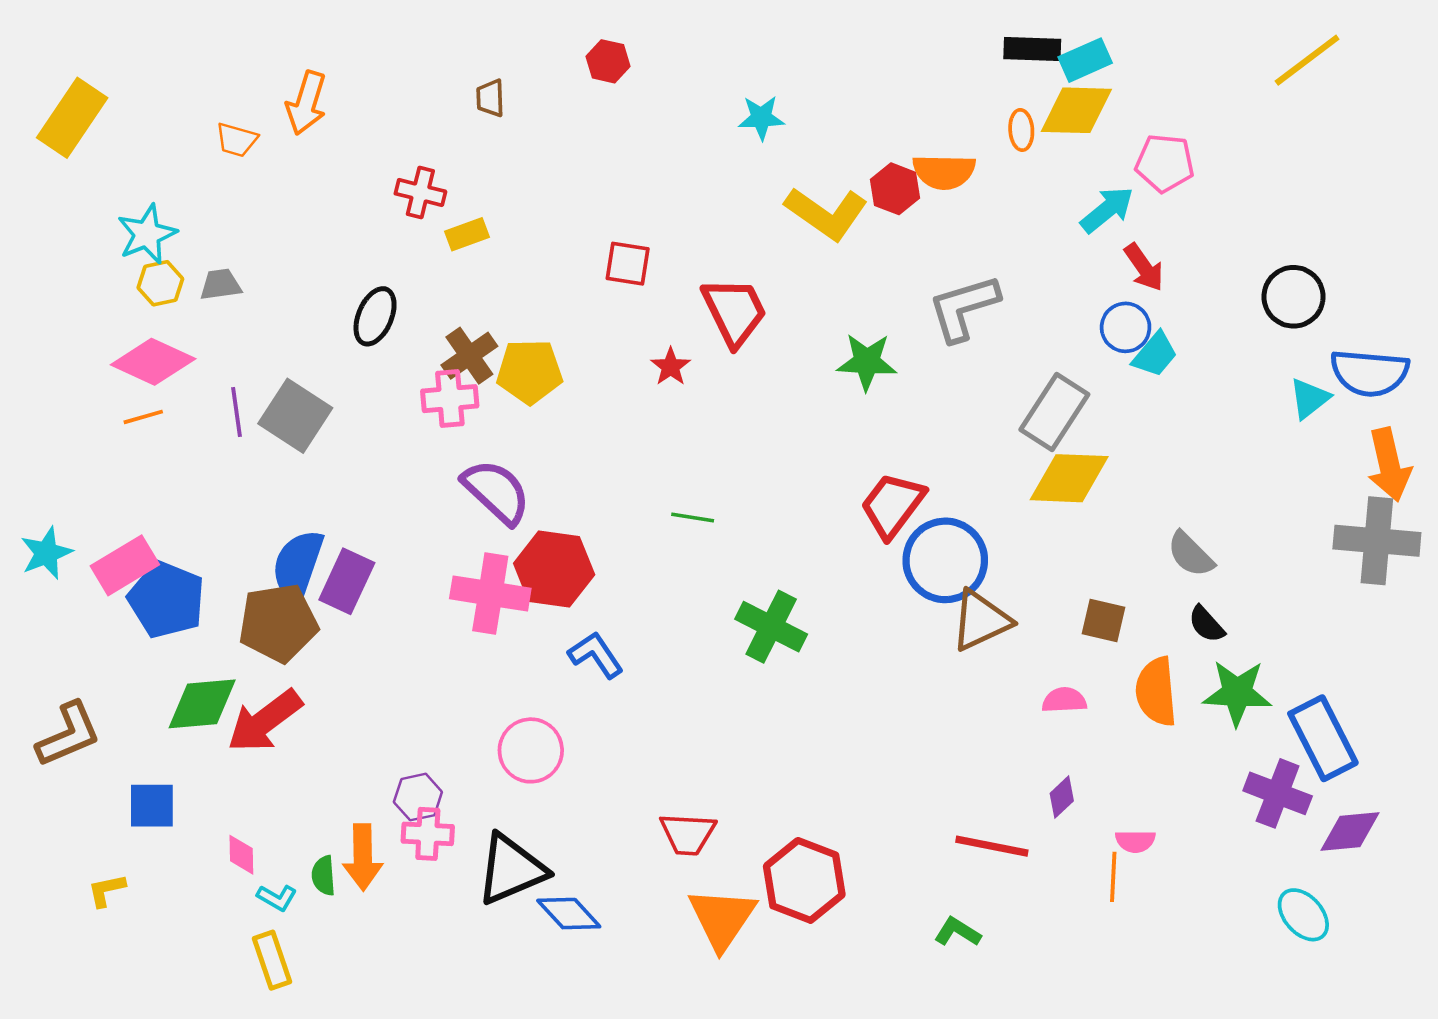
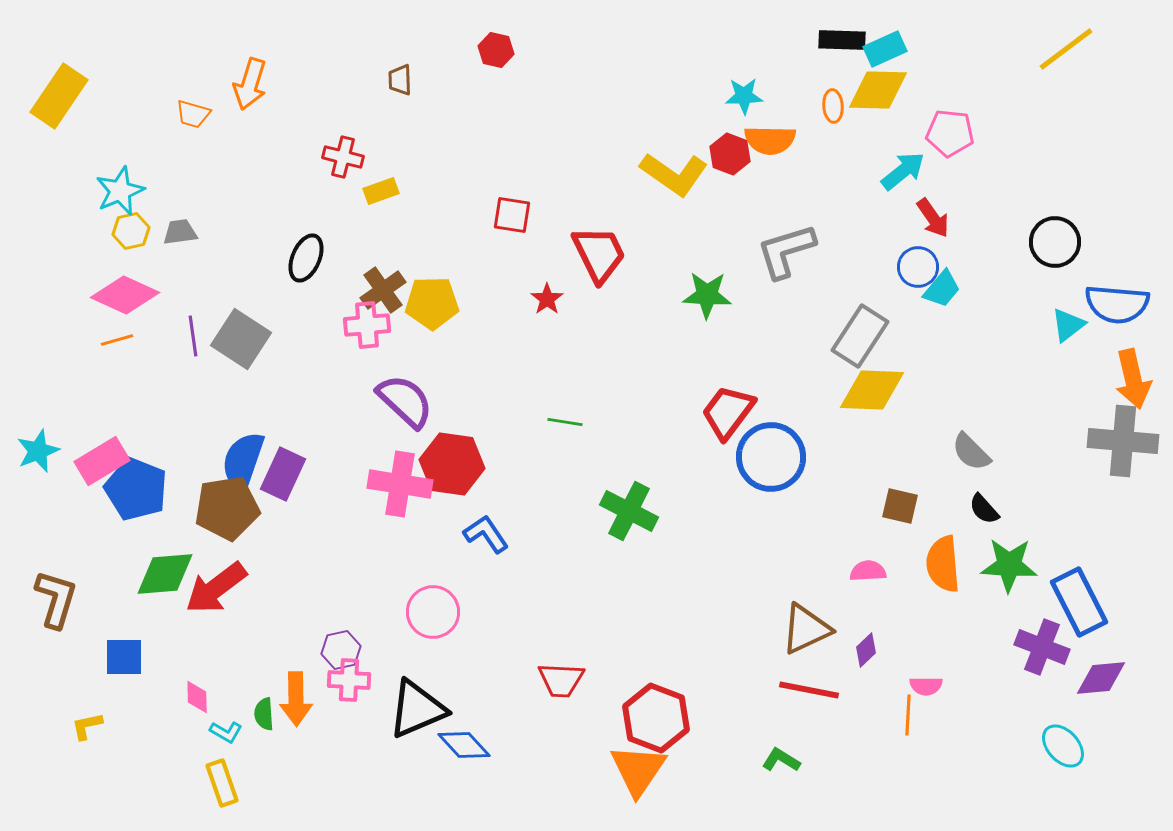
cyan star: (761, 118) -> (744, 96), moved
brown triangle: (981, 620) -> (806, 629), moved
brown L-shape: (68, 735) -> (56, 599), turned -50
orange triangle: (722, 918) -> (638, 770), moved

